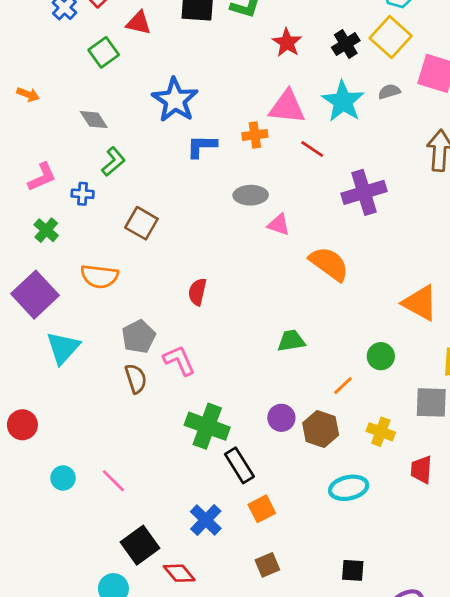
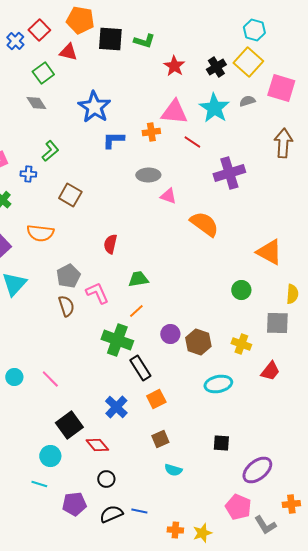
gray diamond: (94, 120) -> (36, 103), moved
green trapezoid: (291, 341) -> (138, 279), moved
orange line: (343, 386) -> (136, 311), moved
red trapezoid: (421, 470) -> (270, 371), turned -145

